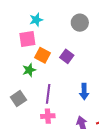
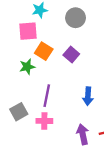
gray circle: (80, 23) -> (76, 18), moved
gray square: (18, 98) -> (19, 112), moved

